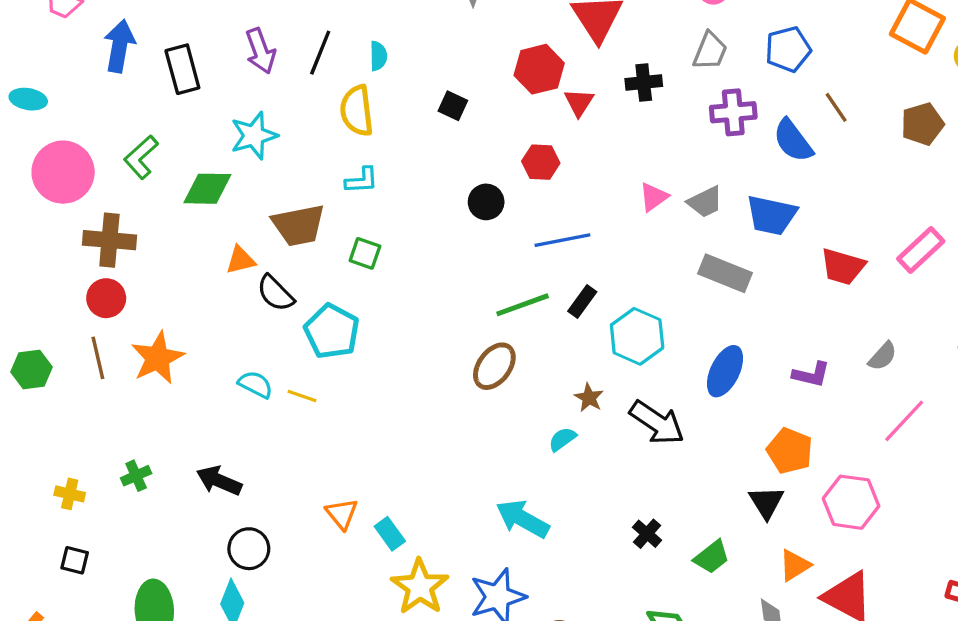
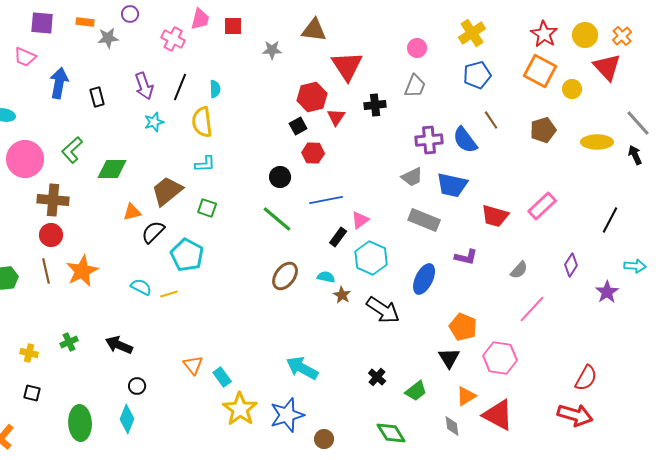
blue pentagon: (788, 49) -> (477, 75), moved
black rectangle: (182, 69) -> (97, 97), size x0.7
black square: (453, 106) -> (298, 126), moved, turned 36
purple cross: (733, 112) -> (429, 140), moved
cyan star: (254, 136) -> (154, 122), moved, size x0.7
pink triangle: (654, 197) -> (360, 220), moved
brown trapezoid: (299, 225) -> (167, 191), turned 152
black semicircle: (275, 293) -> (153, 232), turned 90
green line: (523, 305) -> (277, 219), moved, turned 60
purple L-shape: (811, 374) -> (466, 257), moved
yellow line: (302, 396) -> (169, 294), turned -36
cyan semicircle: (562, 439) -> (326, 277), moved, turned 48
black circle: (249, 549) -> (137, 386), size x0.7

